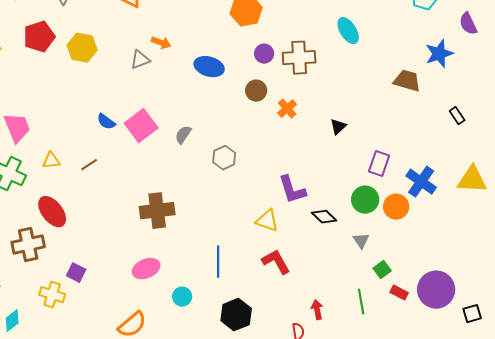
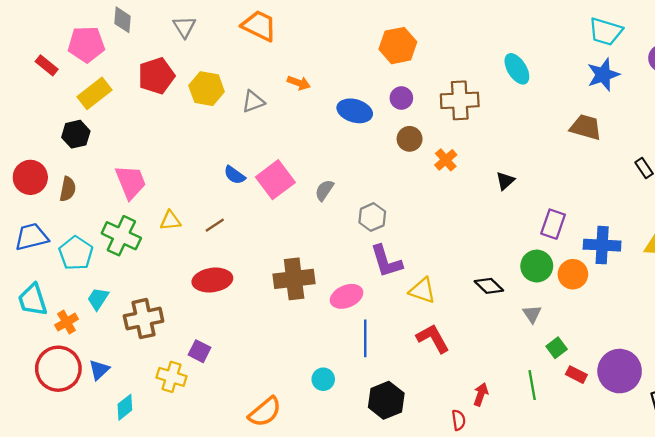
purple circle: (264, 54) -> (401, 98), moved
blue star: (439, 54) -> (603, 75), moved
gray triangle: (140, 60) -> (253, 102), moved
blue cross: (421, 182) -> (602, 245), turned -32
purple L-shape: (292, 190) -> (386, 261), moved
red ellipse: (52, 212) -> (212, 280), moved, turned -60
pink ellipse: (146, 269) -> (347, 296), moved
red arrow: (317, 310) -> (481, 394), turned 30

